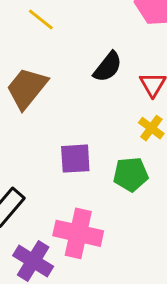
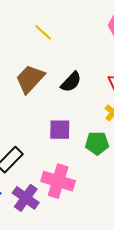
black semicircle: (108, 67) -> (71, 82), moved

